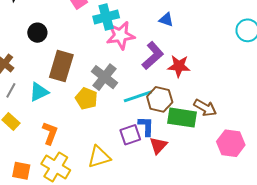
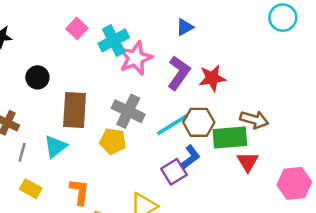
blue triangle: (166, 20) -> (185, 27), turned -35
blue L-shape: (146, 126) -> (190, 157), turned 65
pink hexagon: (231, 143) -> (294, 183), moved
red triangle: (158, 145) -> (248, 162), moved

